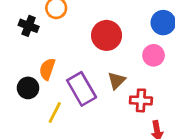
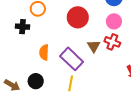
black circle: (28, 88) -> (36, 81), moved
red cross: (141, 100) -> (112, 42), moved, turned 35
yellow line: (55, 112) -> (71, 83), moved

